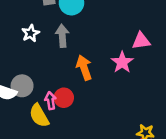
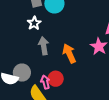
white star: (31, 33) -> (34, 23), moved
gray arrow: (62, 36) -> (44, 46), moved

